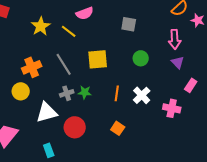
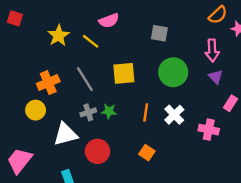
green circle: (141, 58) -> (173, 72), size x1.6

